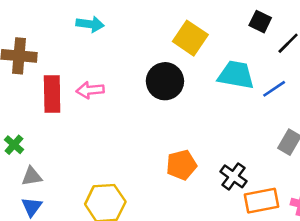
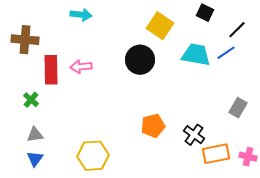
black square: (260, 22) -> (205, 13), moved
blue line: (274, 89) -> (226, 53), moved
green cross: (14, 145) -> (31, 100), moved

